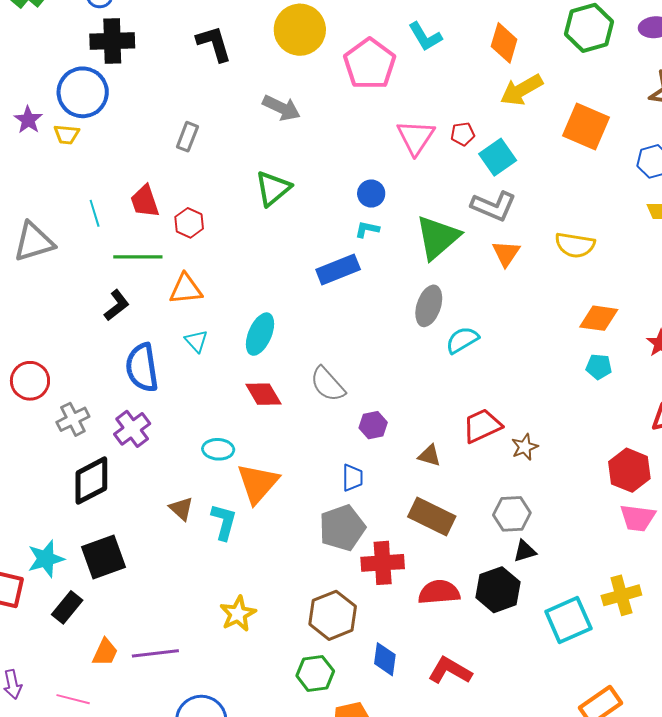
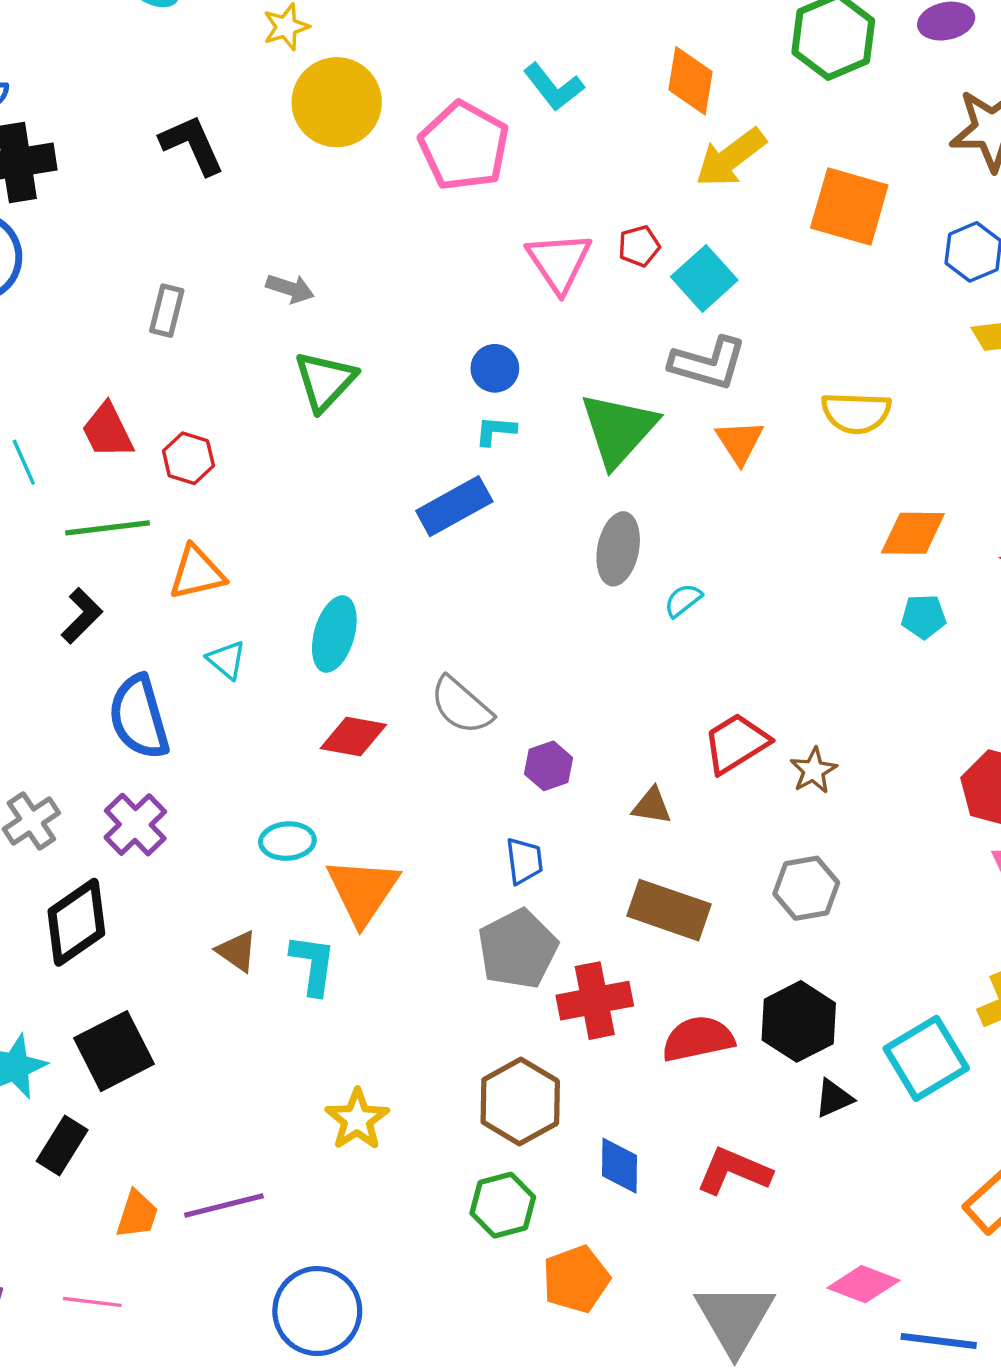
gray arrow: (281, 108) -> (290, 289), moved, size x0.7
cyan semicircle: (462, 340) -> (683, 600), size x0.7
red diamond: (263, 394) -> (353, 737), turned -42
black triangle: (525, 551) -> (834, 1098), moved

